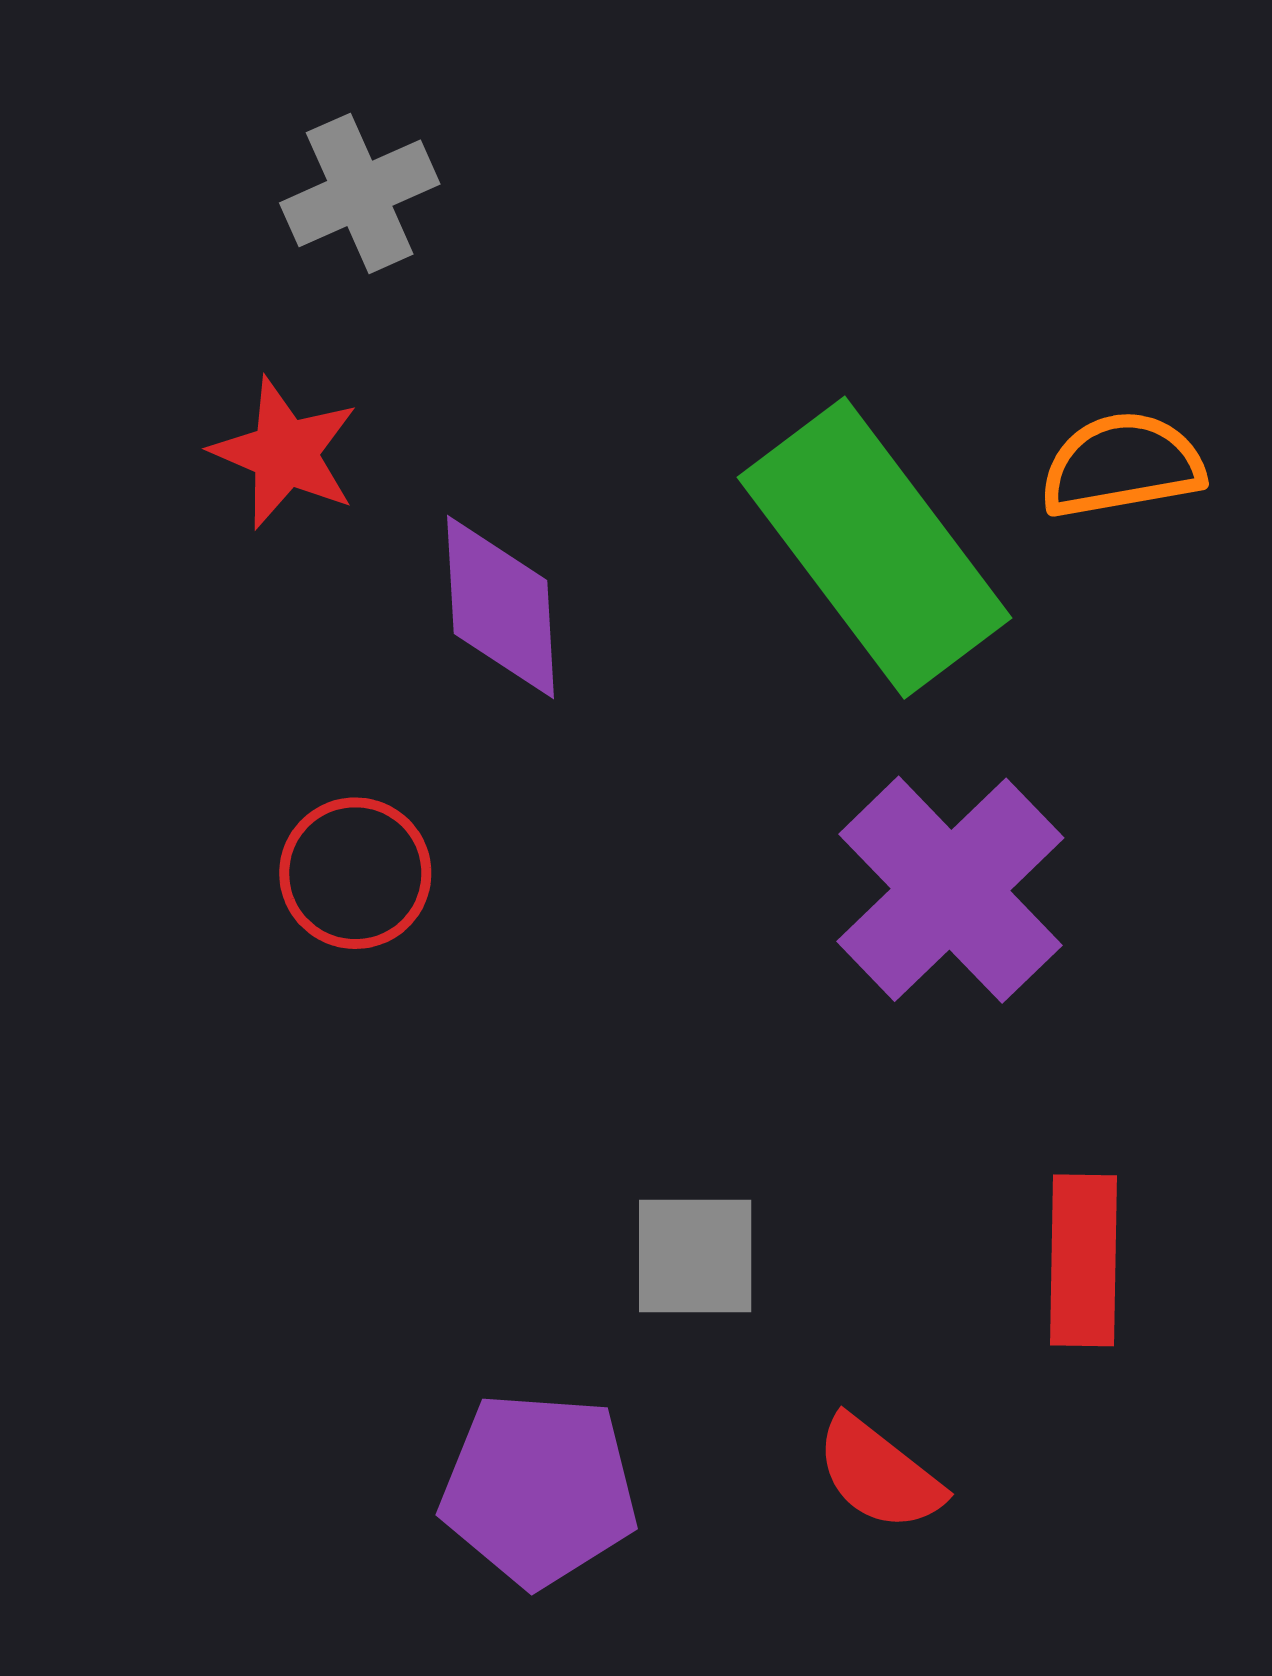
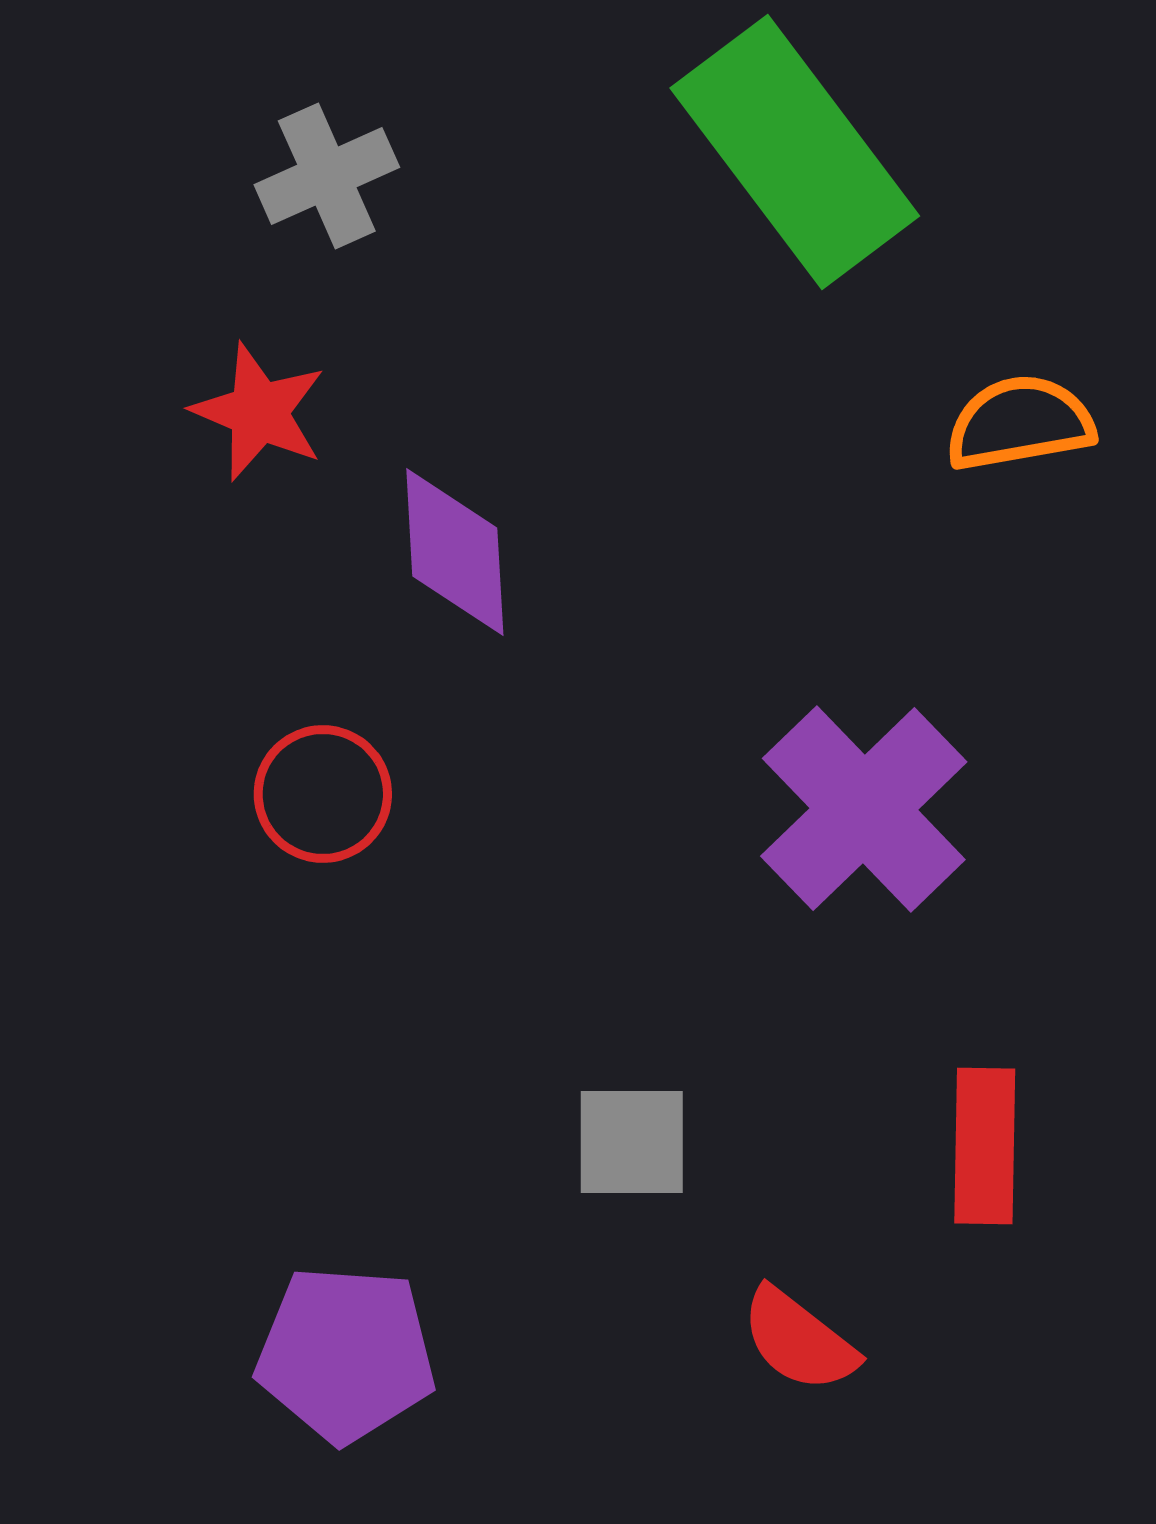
green rectangle: (875, 548) -> (795, 152), moved
purple pentagon: (539, 1489) -> (346, 1354), moved

